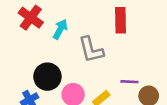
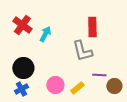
gray L-shape: (91, 50) -> (82, 51), moved
black circle: (47, 77) -> (23, 68), moved

